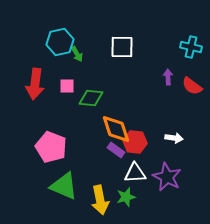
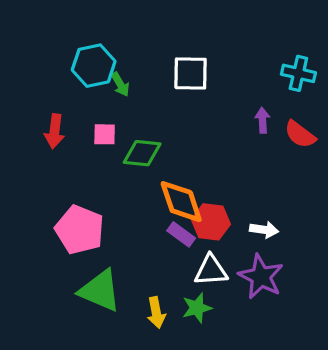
red arrow: (35, 84) -> (55, 131), size x0.7
white arrow: (174, 138) -> (264, 230), moved
yellow arrow: (100, 200) -> (156, 313), size x0.7

